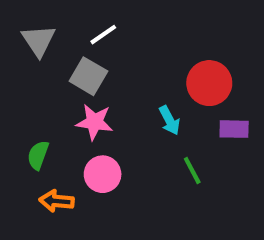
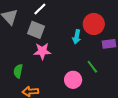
cyan arrow: (169, 120) -> (77, 37), moved, turned 48
pink circle: (103, 174) -> (73, 80), moved

